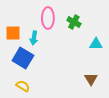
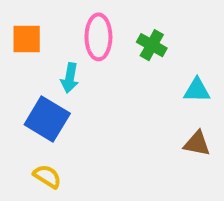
orange square: (13, 33) -> (27, 39), moved
brown triangle: (91, 79) -> (197, 144), moved, turned -48

